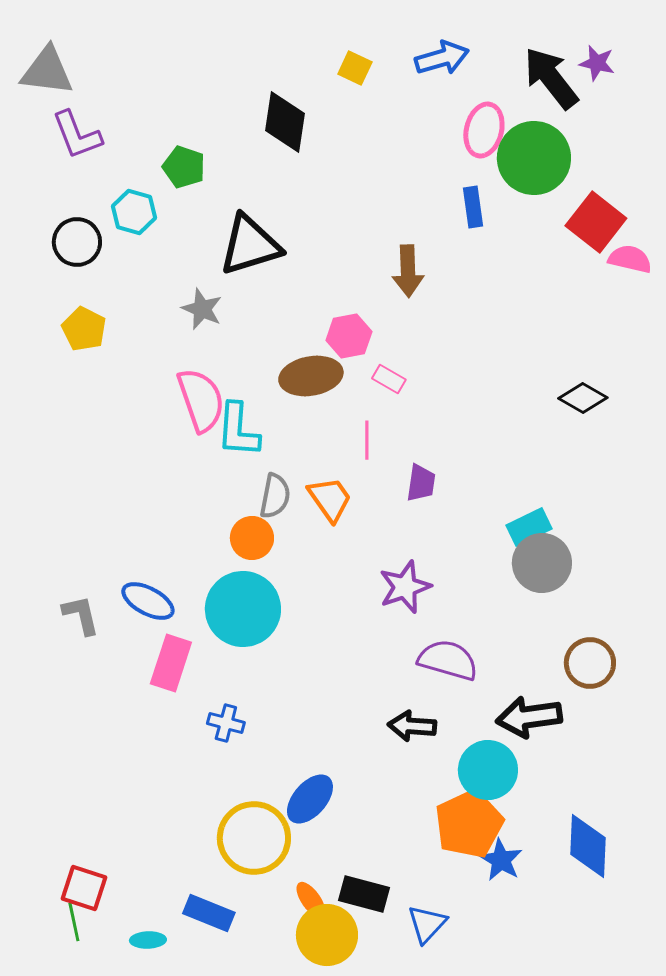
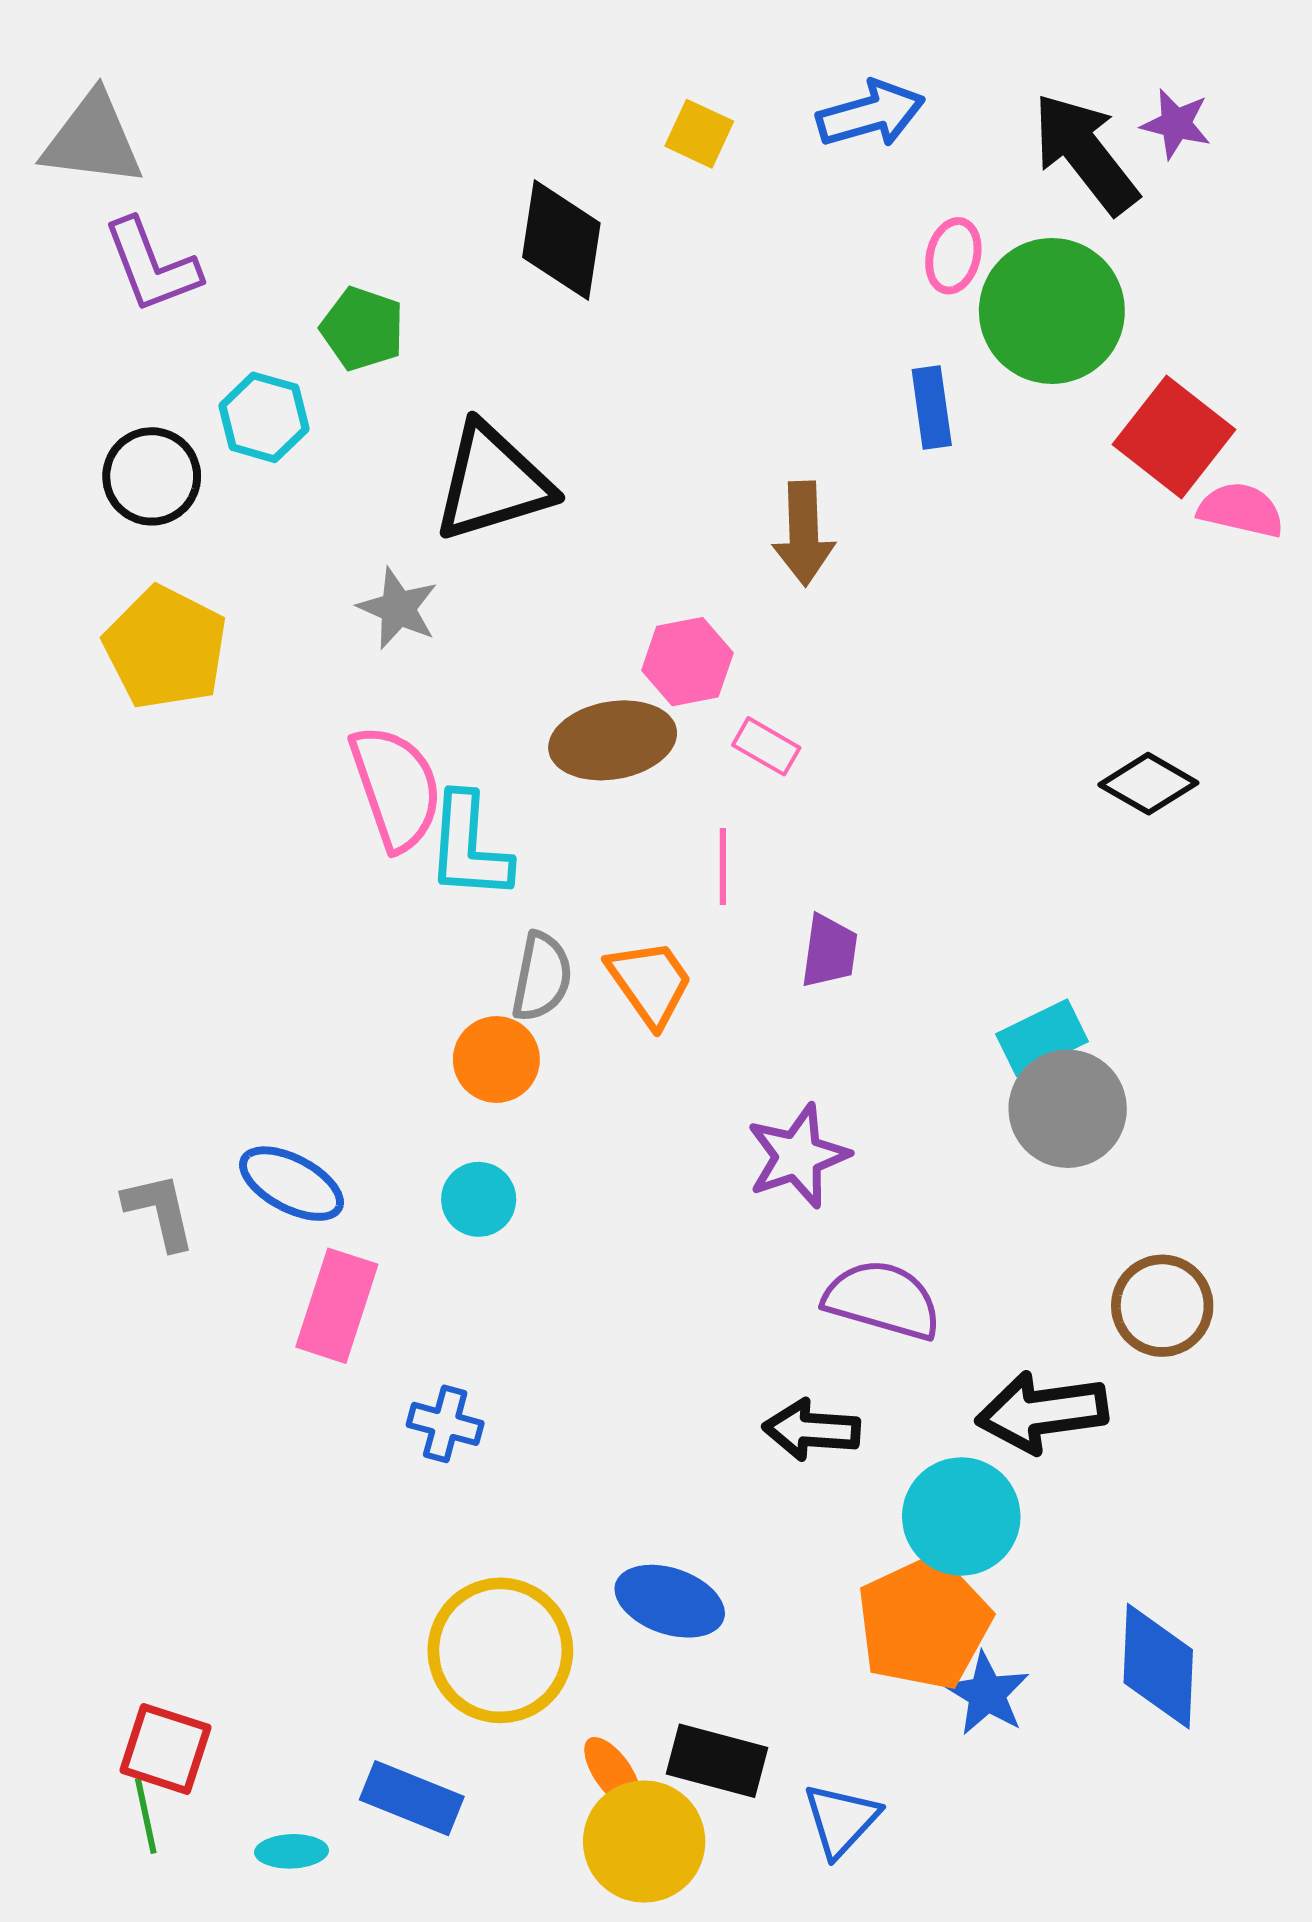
pink ellipse: (484, 130) -> (953, 256), size x0.7
yellow pentagon: (84, 329) -> (165, 648), size x1.4
cyan circle: (243, 609) -> (479, 1199), size x0.5
blue ellipse: (310, 799) -> (670, 1601), moved, turned 68

